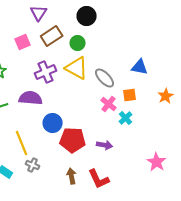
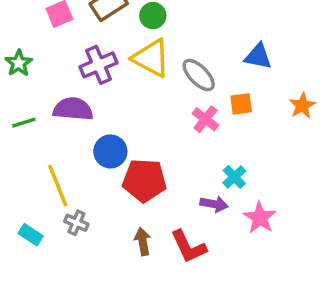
cyan cross: (126, 118) -> (234, 177), moved
purple arrow: (105, 145) -> (214, 204), moved
pink star: (157, 162) -> (260, 218), moved

